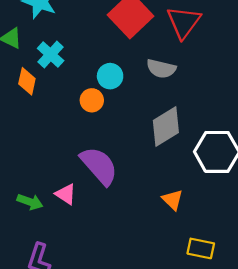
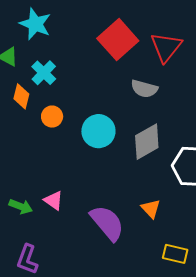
cyan circle: (110, 76) -> (98, 131), moved, size x1.4
orange circle: (92, 100) -> (52, 117), moved
purple semicircle: (99, 166) -> (107, 223), moved

